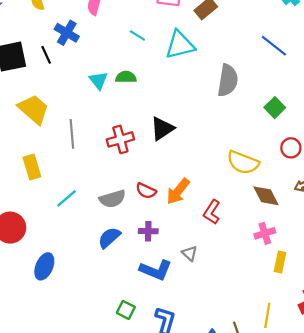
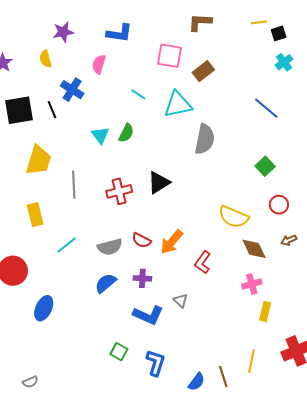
green semicircle: (126, 77) -> (126, 133), turned 114
gray semicircle: (228, 80) -> (205, 139), moved
yellow trapezoid: (34, 109) -> (38, 160), turned 64

